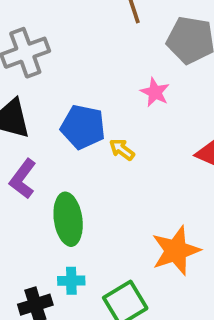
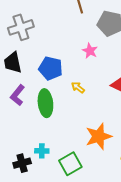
yellow arrow: (122, 150) -> (78, 87), moved
green ellipse: (68, 219) -> (45, 103), moved

